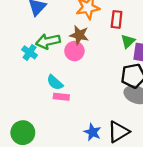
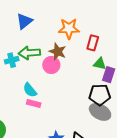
green triangle: (128, 41) -> (100, 64), turned 48
cyan cross: (30, 52) -> (12, 60), turned 32

